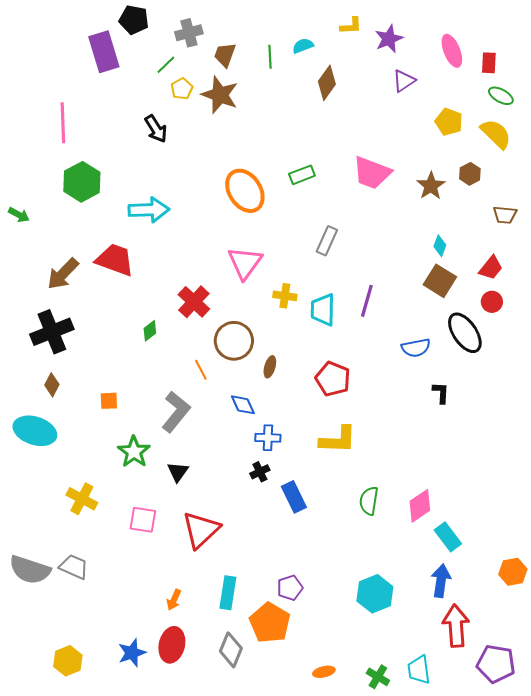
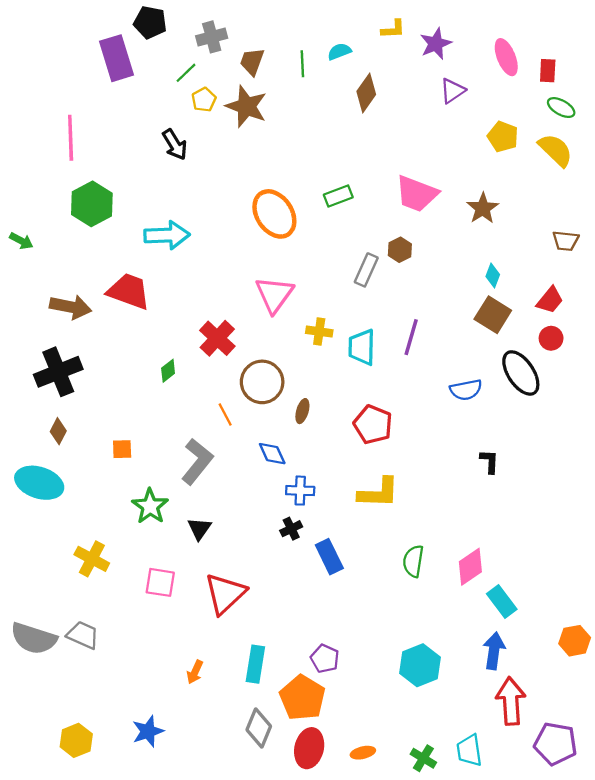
brown hexagon: (470, 174) -> (400, 250), moved
brown arrow: (63, 274) -> (71, 307), turned -123
black L-shape: (441, 393) -> (489, 461), moved
purple pentagon: (290, 588) -> (325, 659), turned -30
red ellipse: (172, 645) -> (309, 748), moved

